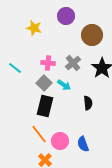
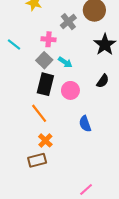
gray cross: (73, 63) -> (68, 22), moved
black semicircle: (88, 103) -> (103, 81), moved, turned 40
pink circle: (60, 141) -> (70, 90), moved

